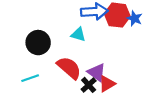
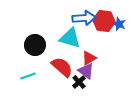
cyan triangle: (78, 35) -> (70, 38), size x1.6
red triangle: (107, 84) -> (89, 58), moved

